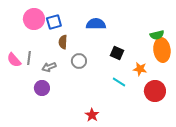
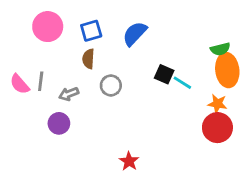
blue square: (54, 22) -> (91, 31), moved
blue semicircle: (96, 24) -> (135, 34), turned -48
orange star: (140, 69) -> (217, 104), moved
cyan line: (119, 82) -> (182, 83), moved

